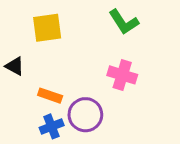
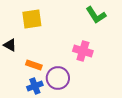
green L-shape: (124, 22) -> (96, 15), moved

